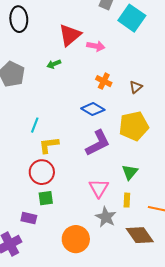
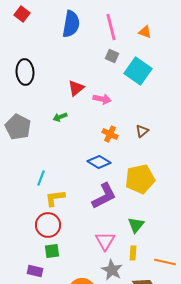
red triangle: (70, 35) -> (76, 88), size x0.7
brown triangle: (136, 87) -> (142, 131), moved

